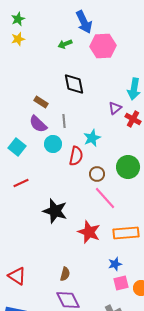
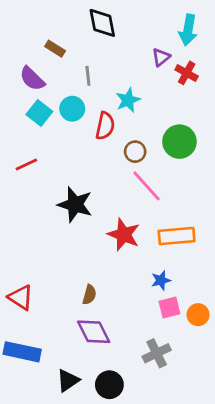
purple semicircle: (38, 124) -> (32, 79), moved
cyan square: (17, 147) -> (39, 113), moved

